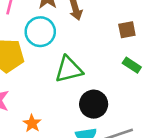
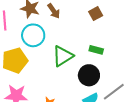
green rectangle: (132, 65) -> (96, 50), moved

